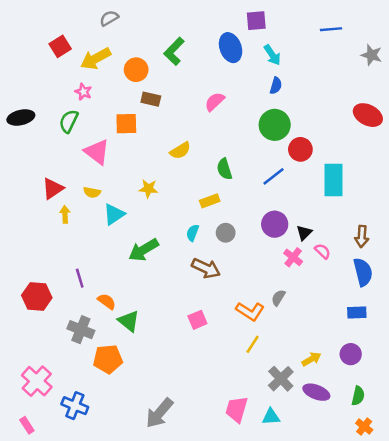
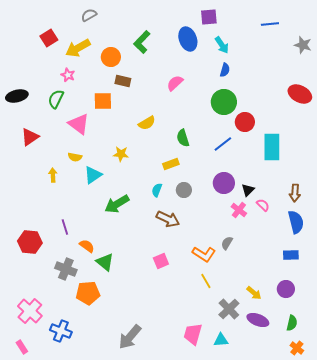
red triangle: (53, 189) -> (30, 137), moved
yellow line: (253, 344) -> (206, 281), turned -63
yellow arrow: (311, 359) -> (254, 293), turned 70

